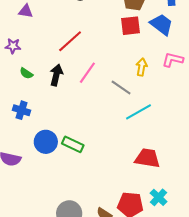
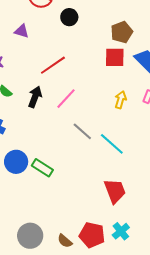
purple triangle: (26, 11) -> (22, 31), moved
gray line: (121, 87) -> (82, 131), moved
cyan line: (138, 112) -> (112, 144), turned 64
red trapezoid: (147, 158) -> (115, 191), turned 52

